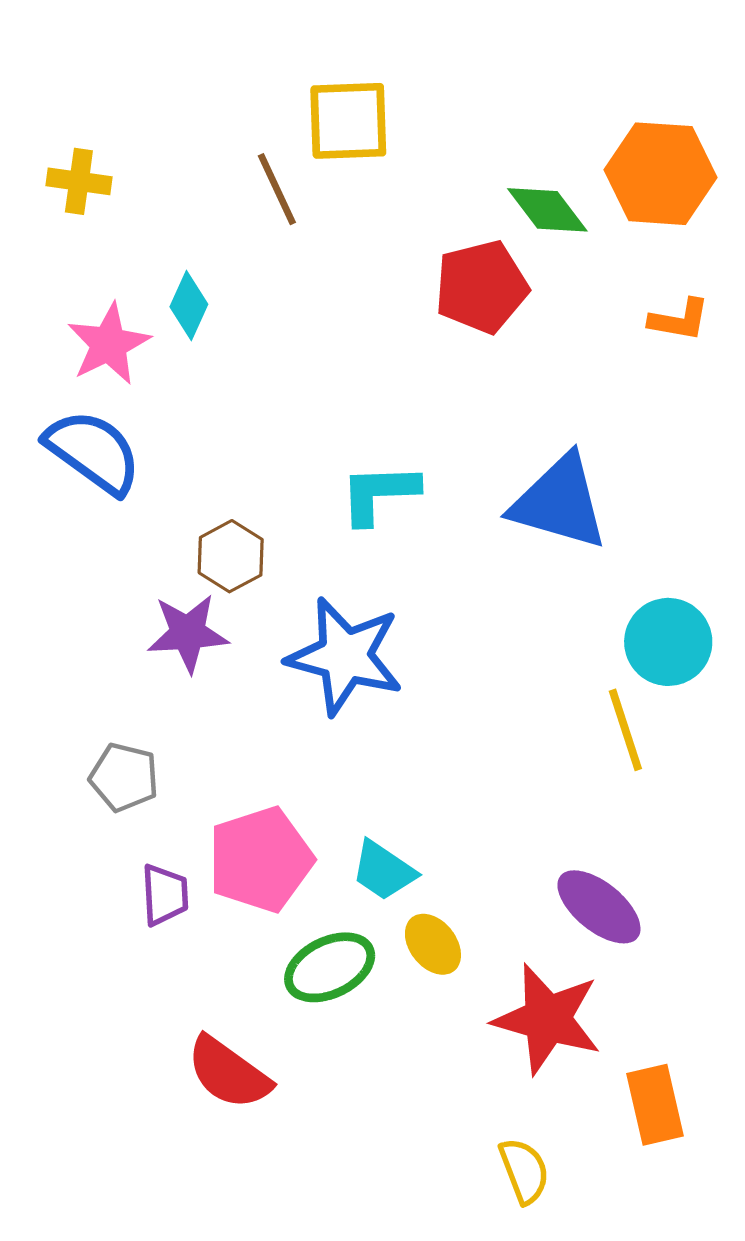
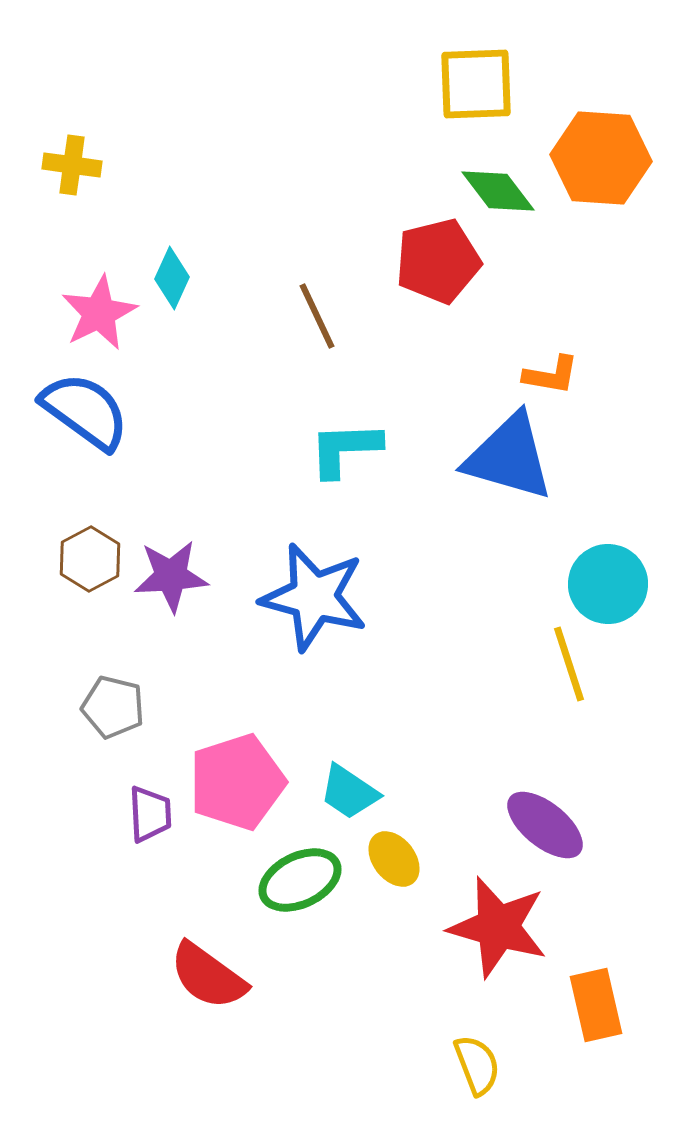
yellow square: (348, 121) -> (476, 84), moved
brown line: (277, 189) -> (317, 316), moved
orange L-shape: (679, 320) -> (551, 375), moved
brown hexagon: (231, 556) -> (90, 559), moved

